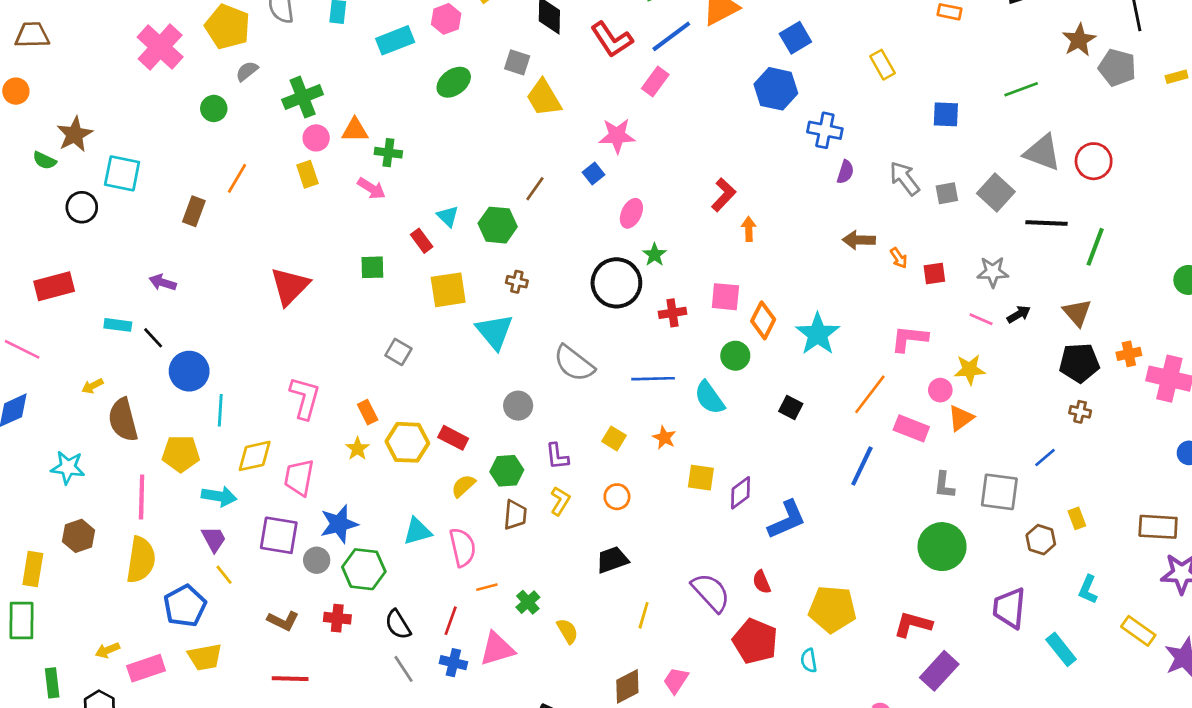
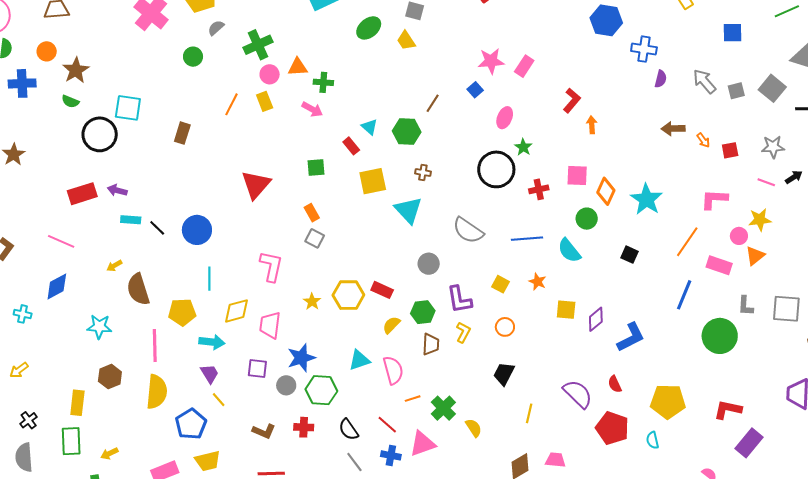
pink rectangle: (655, 82) -> (524, 66), moved
yellow trapezoid: (544, 98) -> (406, 41), moved, size x0.7
brown star: (75, 134) -> (76, 70), moved
orange line: (237, 178) -> (232, 104), moved
black circle: (82, 207) -> (100, 134), size x1.5
purple arrow: (163, 282) -> (117, 190), moved
gray square: (398, 352) -> (315, 238), moved
blue circle: (189, 371) -> (197, 230), moved
orange rectangle: (368, 412) -> (312, 213), moved
purple L-shape: (557, 456) -> (459, 299), size x1.4
purple square: (279, 535) -> (257, 368), size x0.7
green circle: (942, 547) -> (720, 336), moved
black trapezoid: (612, 560) -> (504, 374), turned -40
green cross: (528, 602) -> (443, 408), size x1.4
red line: (451, 621) -> (387, 425), turned -65
yellow arrow: (107, 650) -> (109, 454), moved
pink trapezoid: (676, 680) -> (555, 460), turned 65

